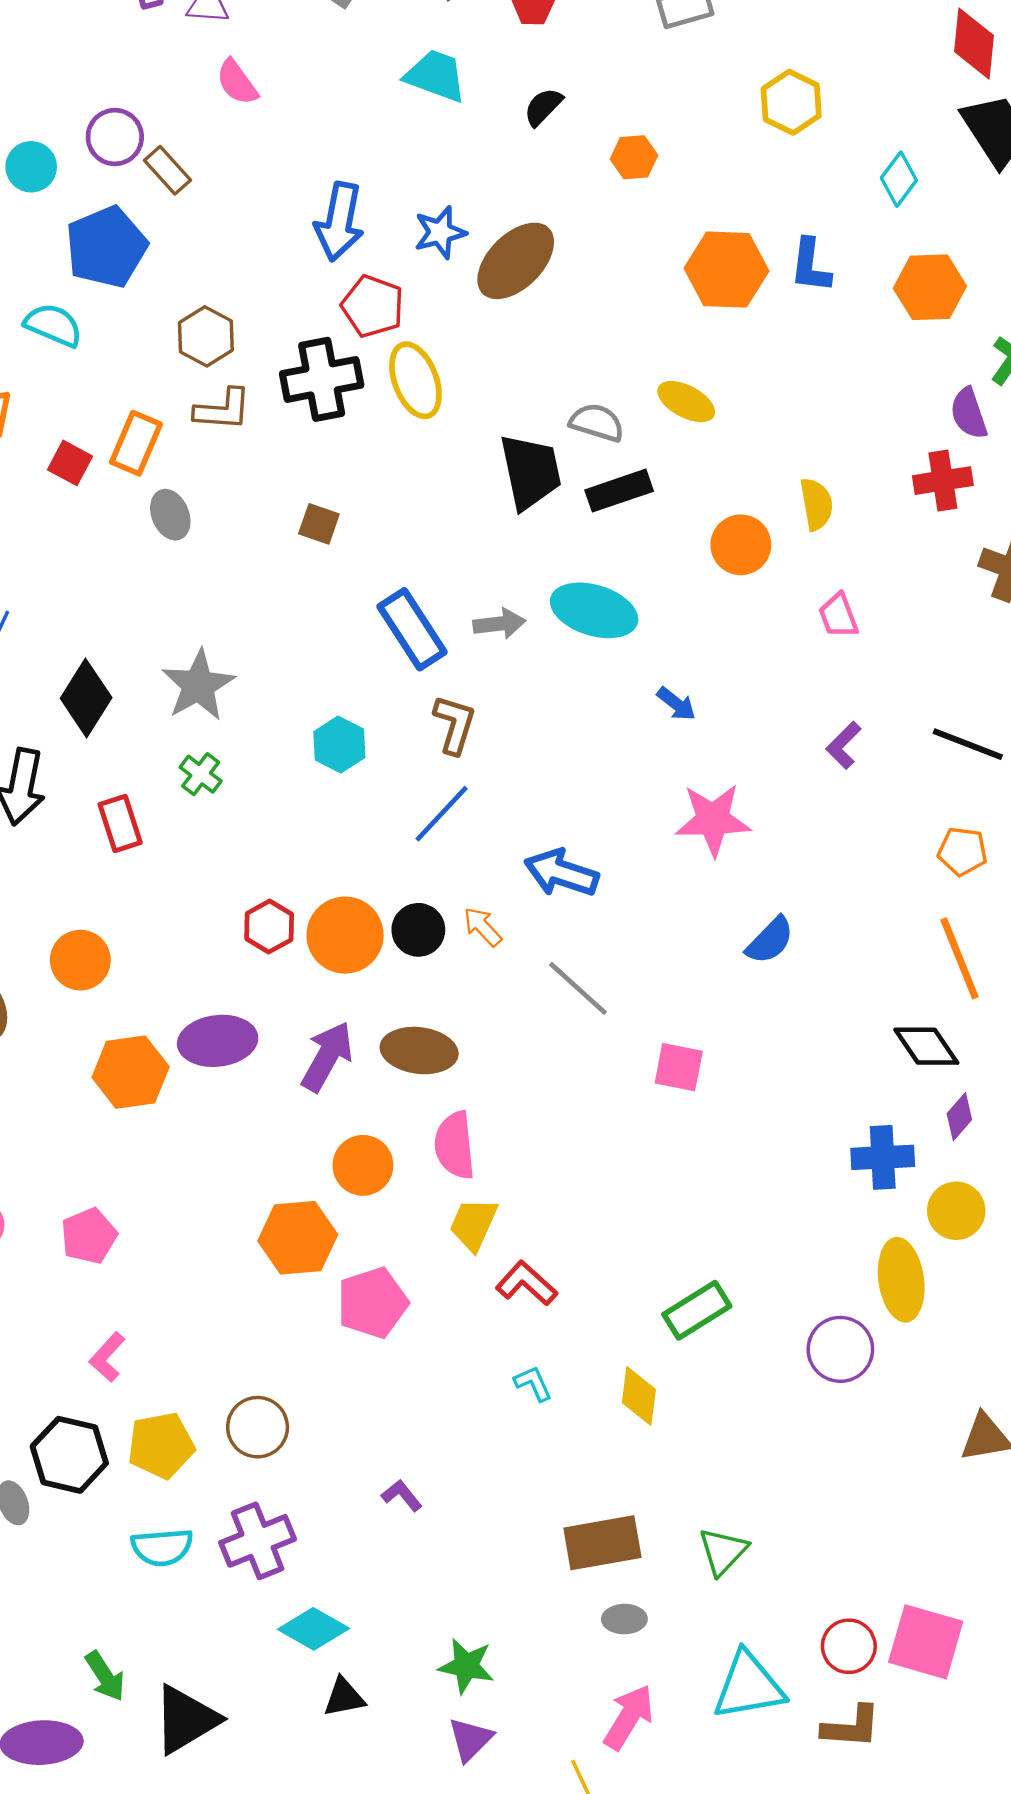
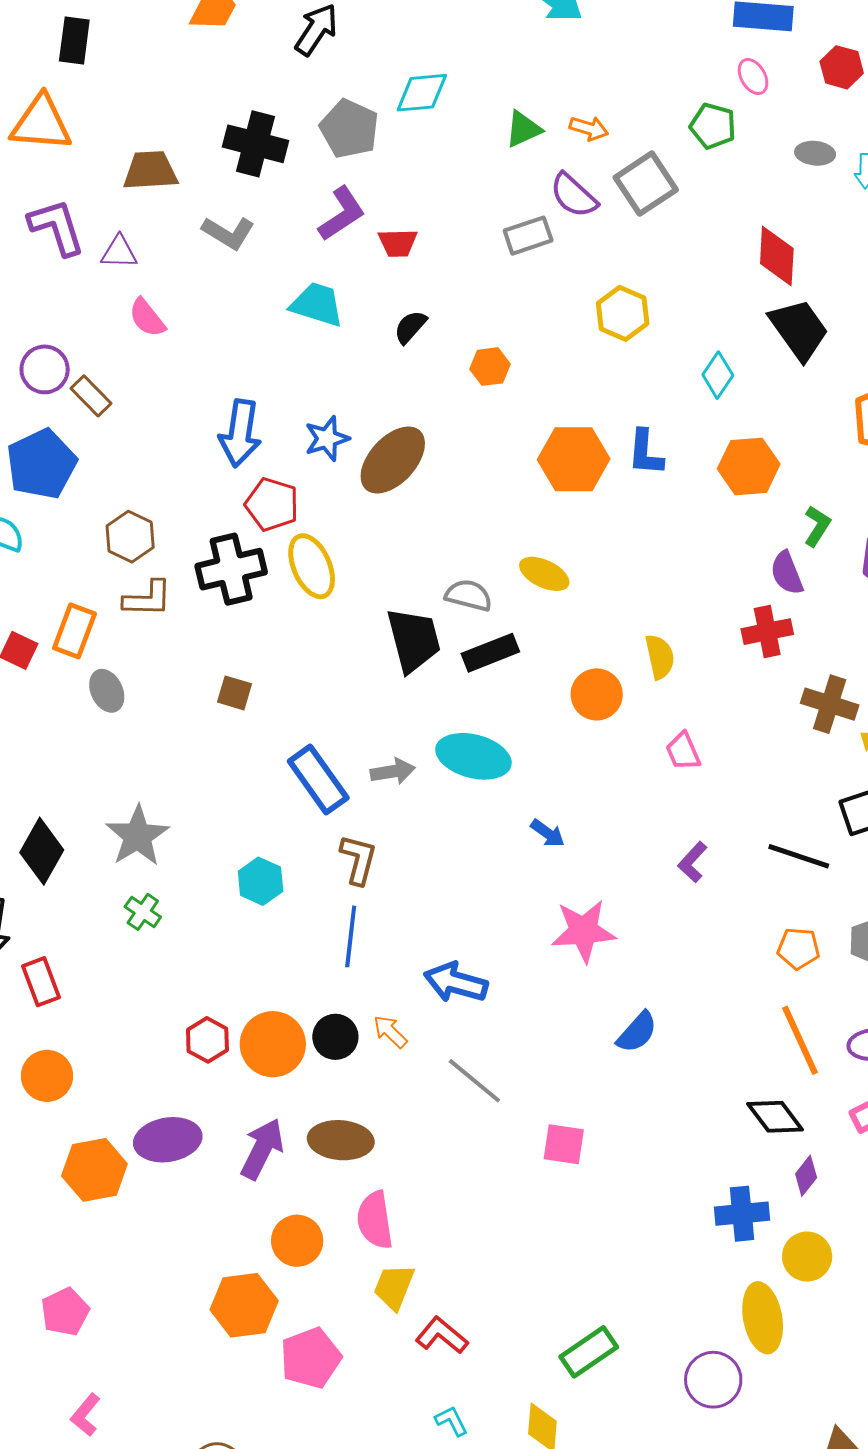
blue line: (442, 814) -> (351, 936), turned -34
red rectangle: (120, 824) -> (41, 982), moved

